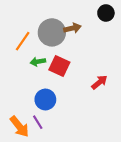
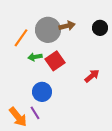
black circle: (106, 13) -> (100, 28), moved
red square: (59, 66) -> (55, 61), turned 30

